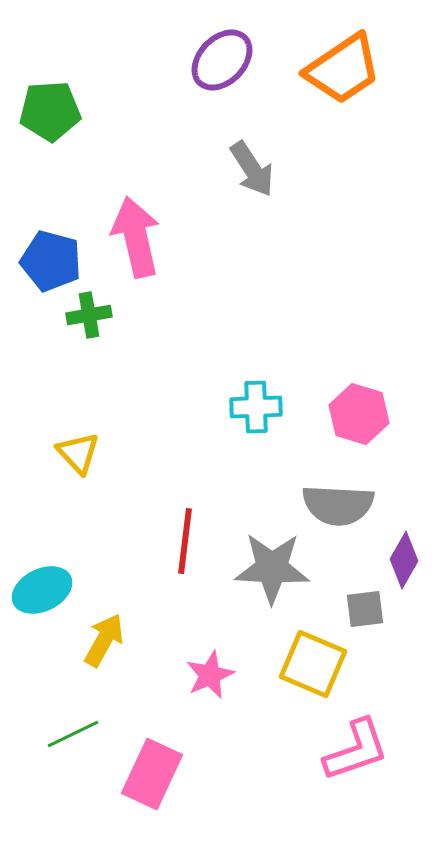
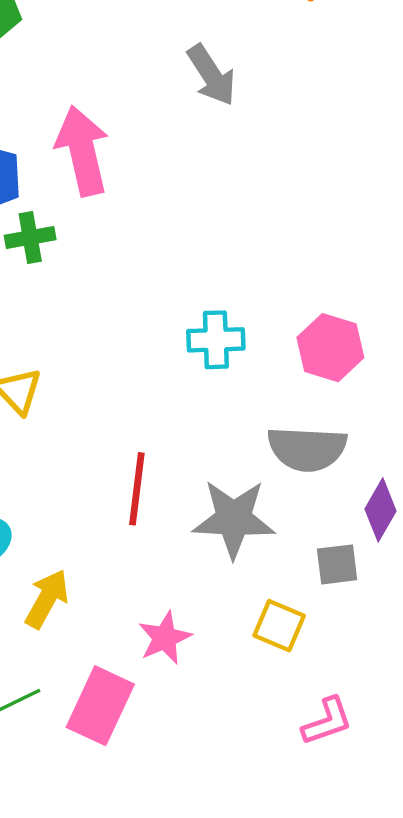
yellow square: (313, 664) -> (279, 626), size x0.7
pink L-shape: (356, 750) -> (327, 721), size x0.7
pink rectangle: (152, 774) -> (100, 706), moved

